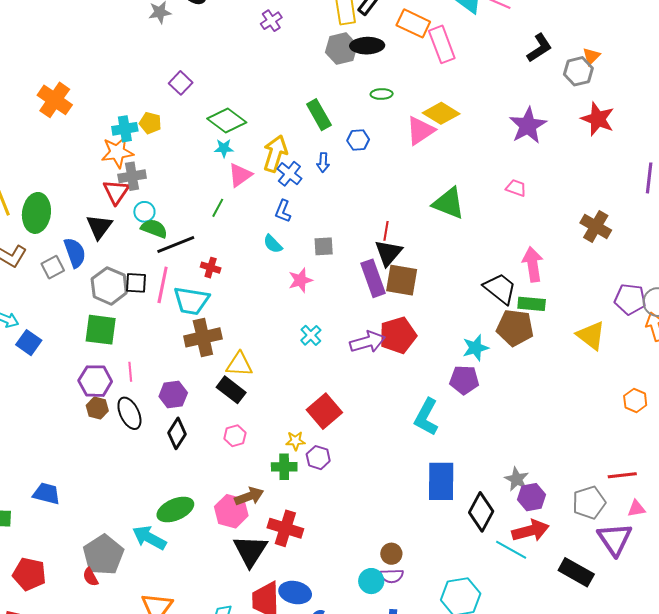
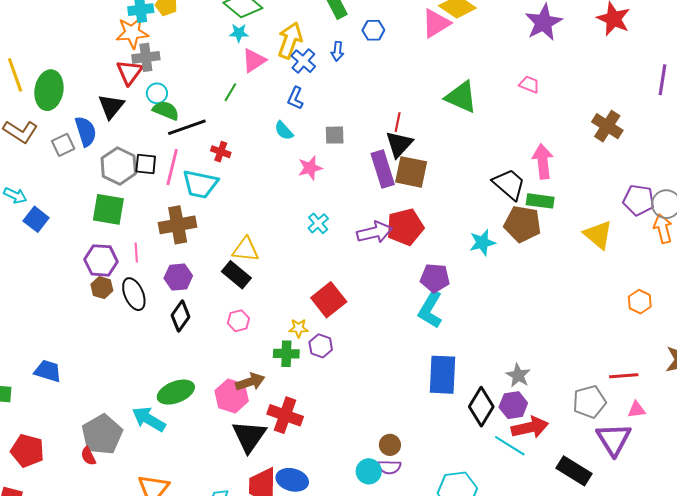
brown cross: (203, 337) -> (178, 225), moved
purple pentagon: (464, 380) -> (435, 278), moved
purple hexagon: (531, 497) -> (513, 405), moved

